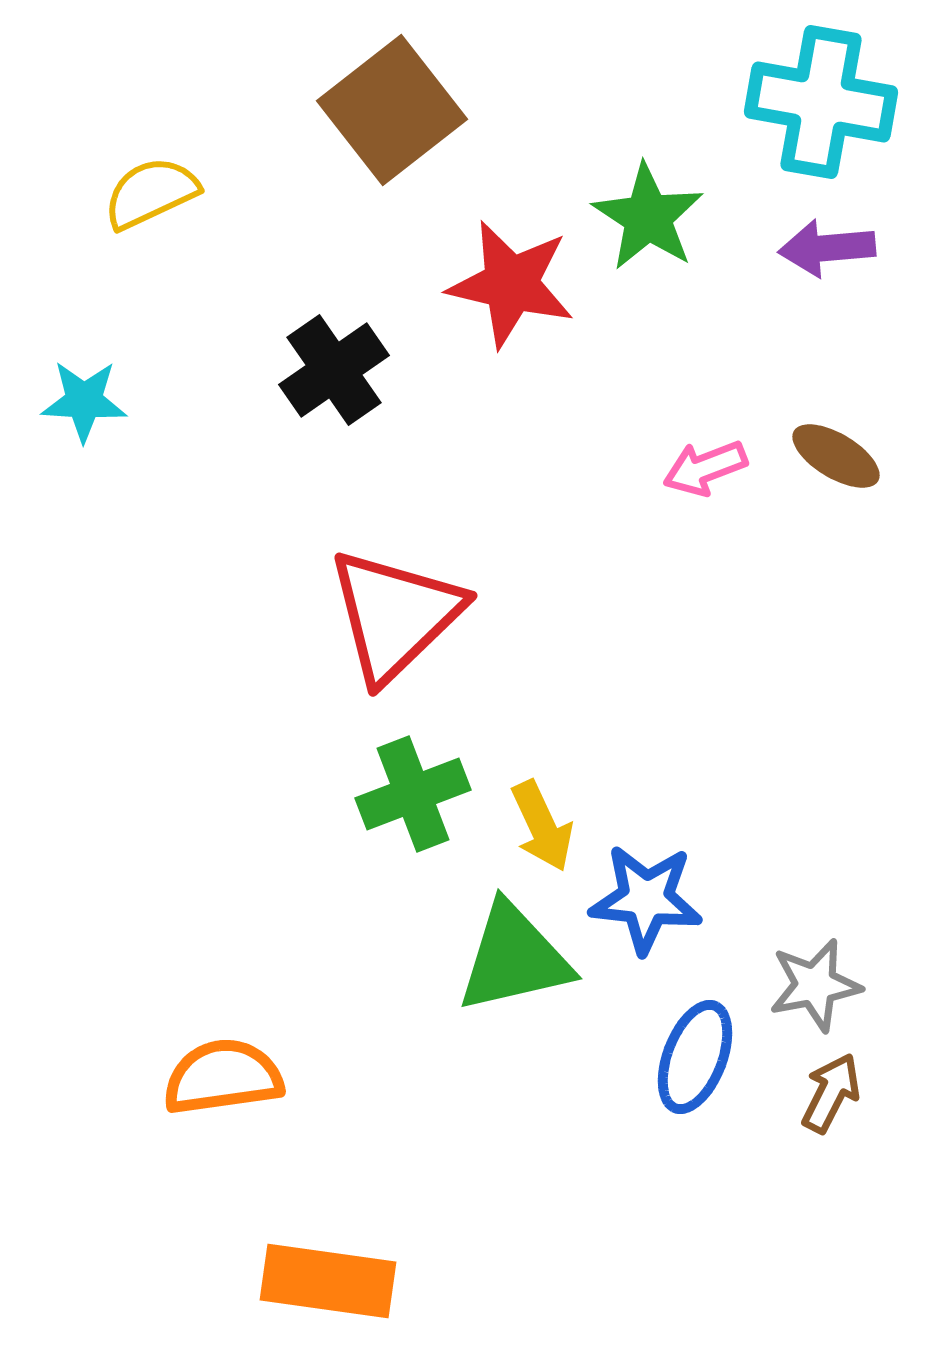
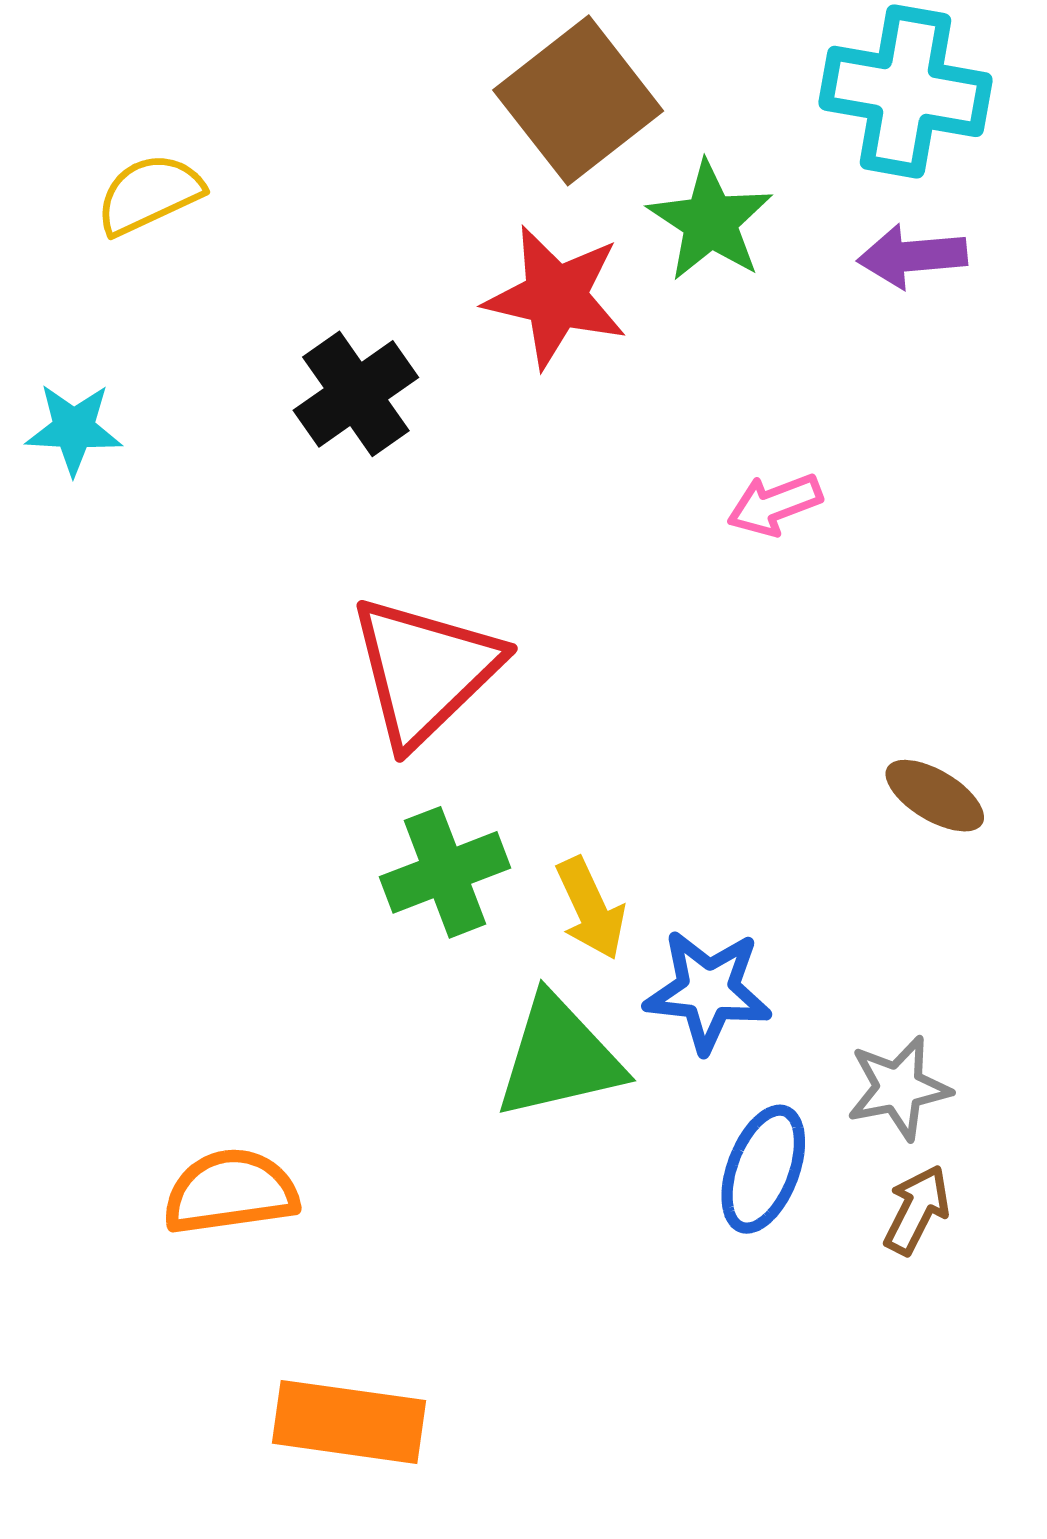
brown square: (392, 110) -> (578, 100), moved
brown ellipse: (836, 456) -> (935, 796), moved

